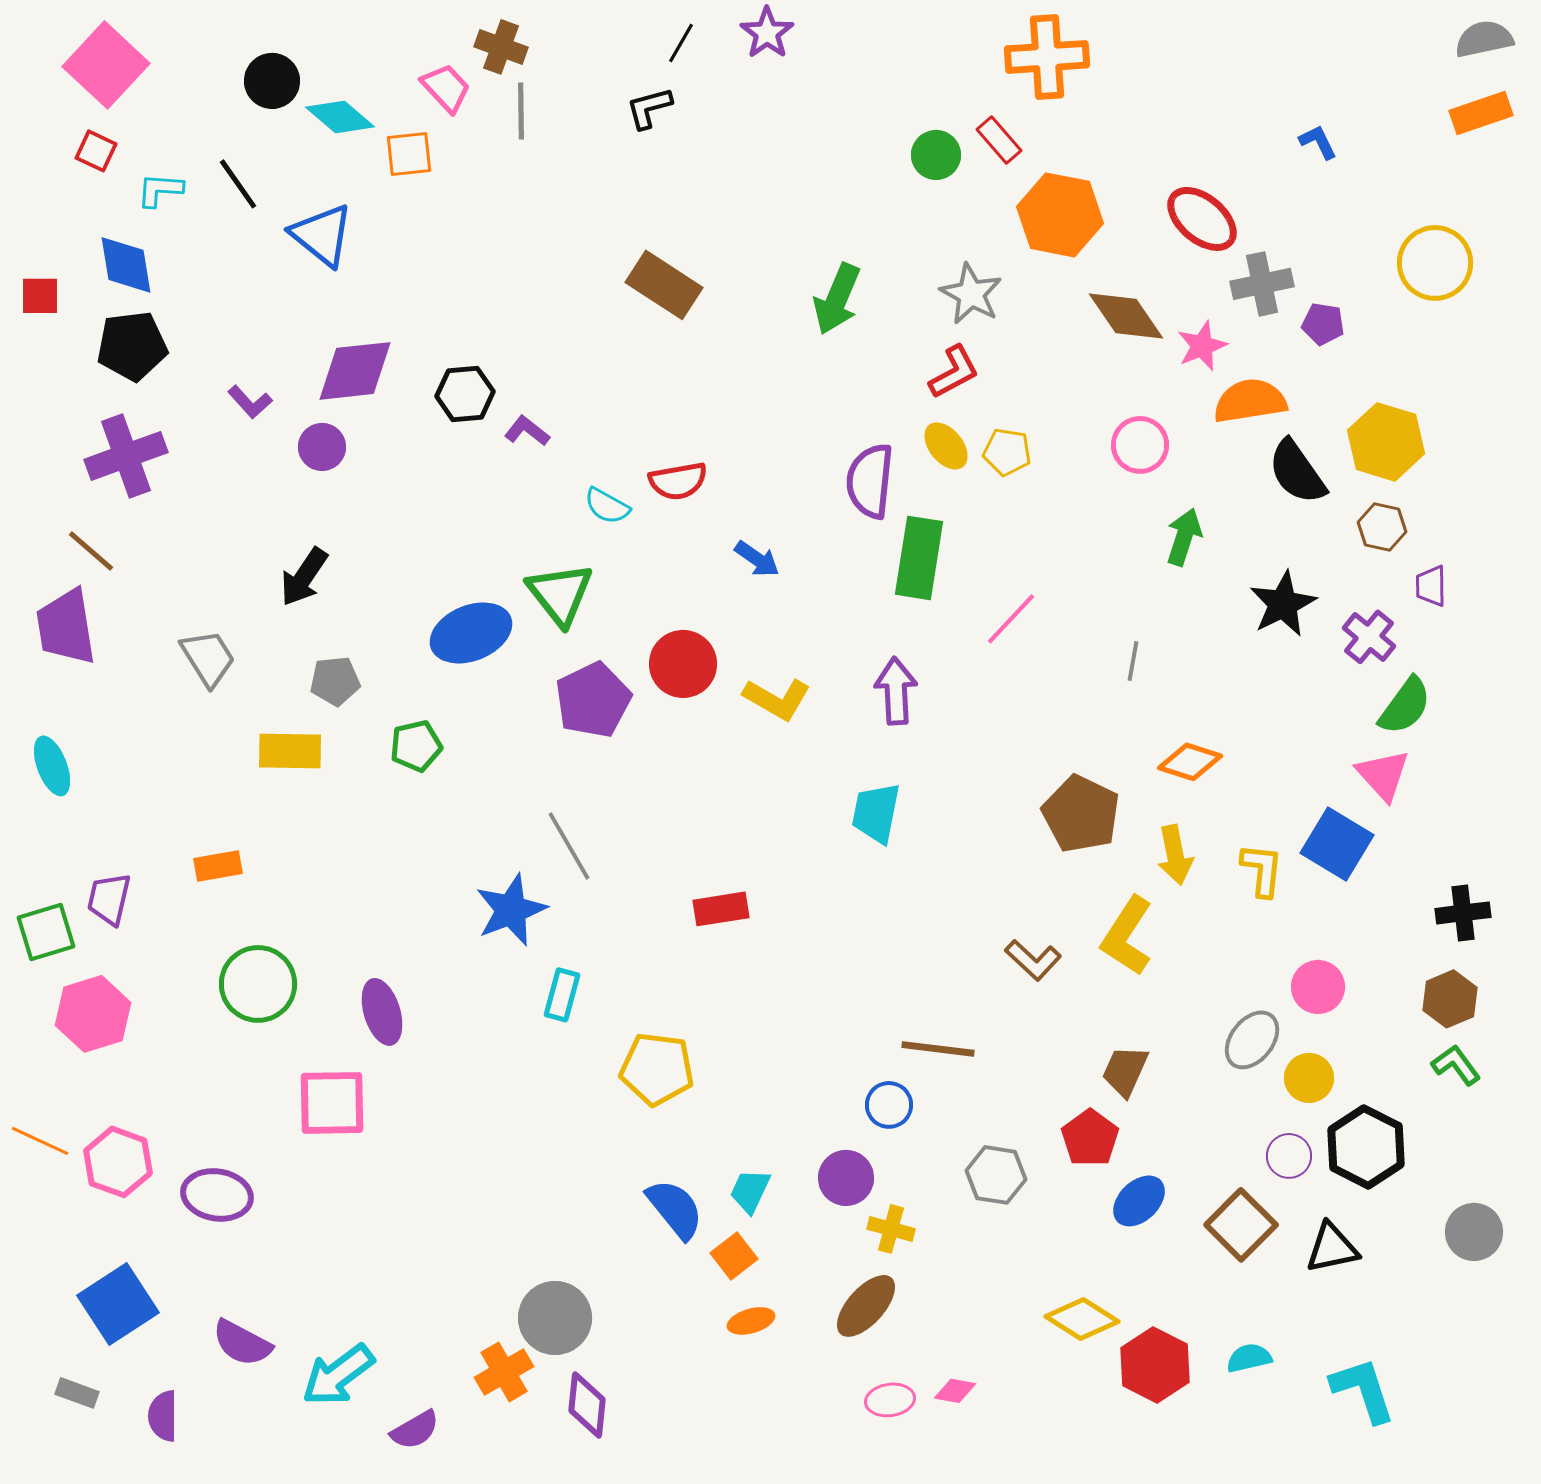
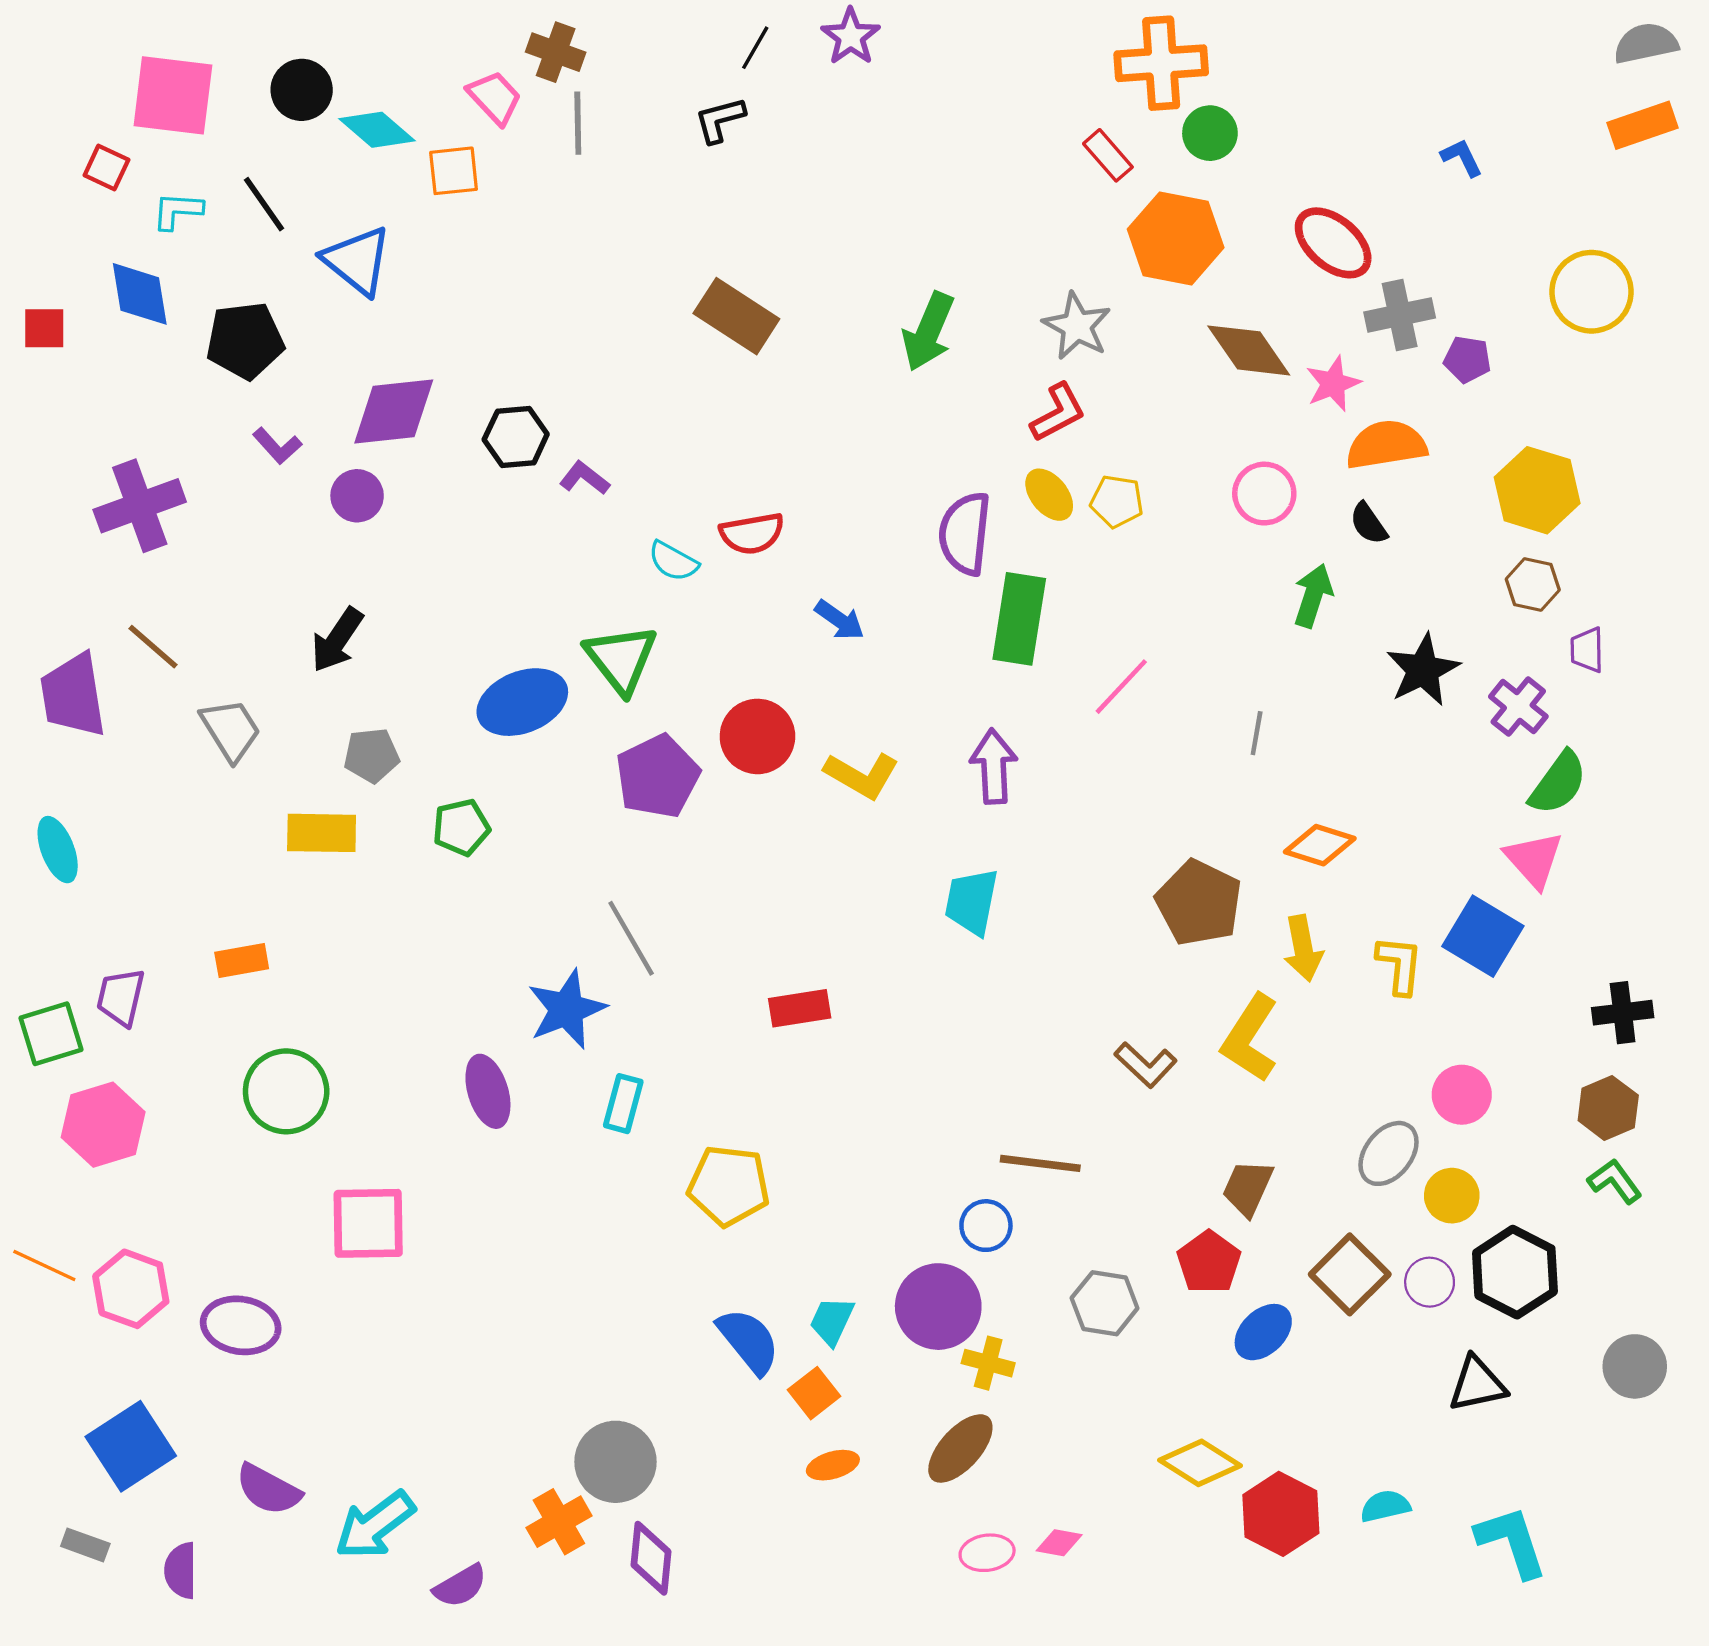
pink square: (106, 65) -> (173, 95), moved, turned -36
green circle: (936, 155) -> (1210, 133), moved
black pentagon: (132, 346) -> (245, 340), moved
black semicircle: (1297, 472) -> (1369, 523), moved, size x0.6
brown line: (91, 551) -> (153, 647), moved
purple ellipse: (382, 1012) -> (488, 1091), moved
purple circle: (846, 1178) -> (938, 1307), size x1.4
brown square: (1241, 1225) -> (1350, 1274), moved

